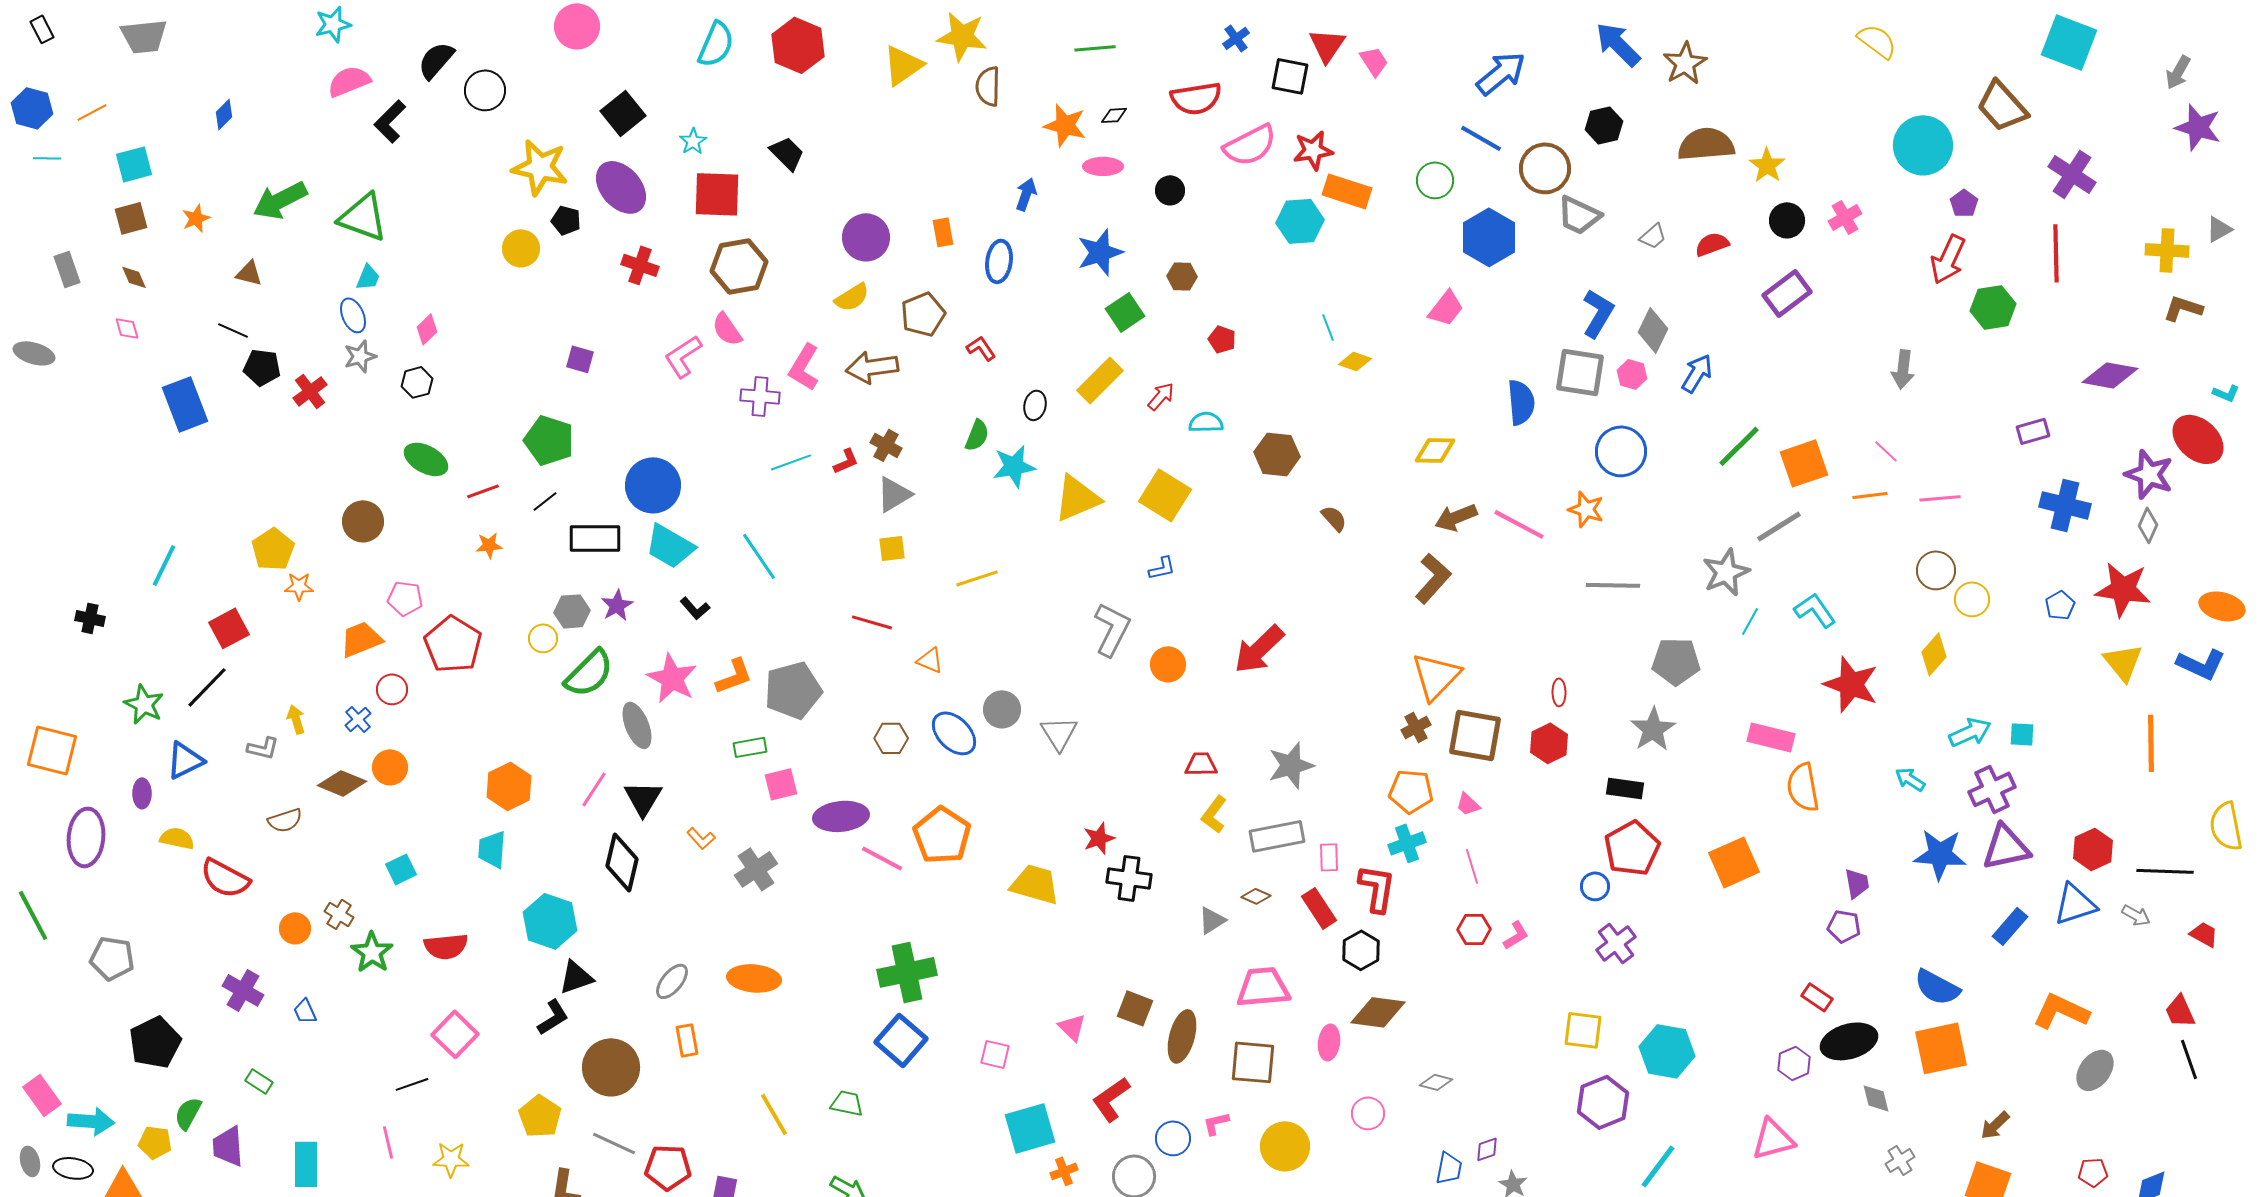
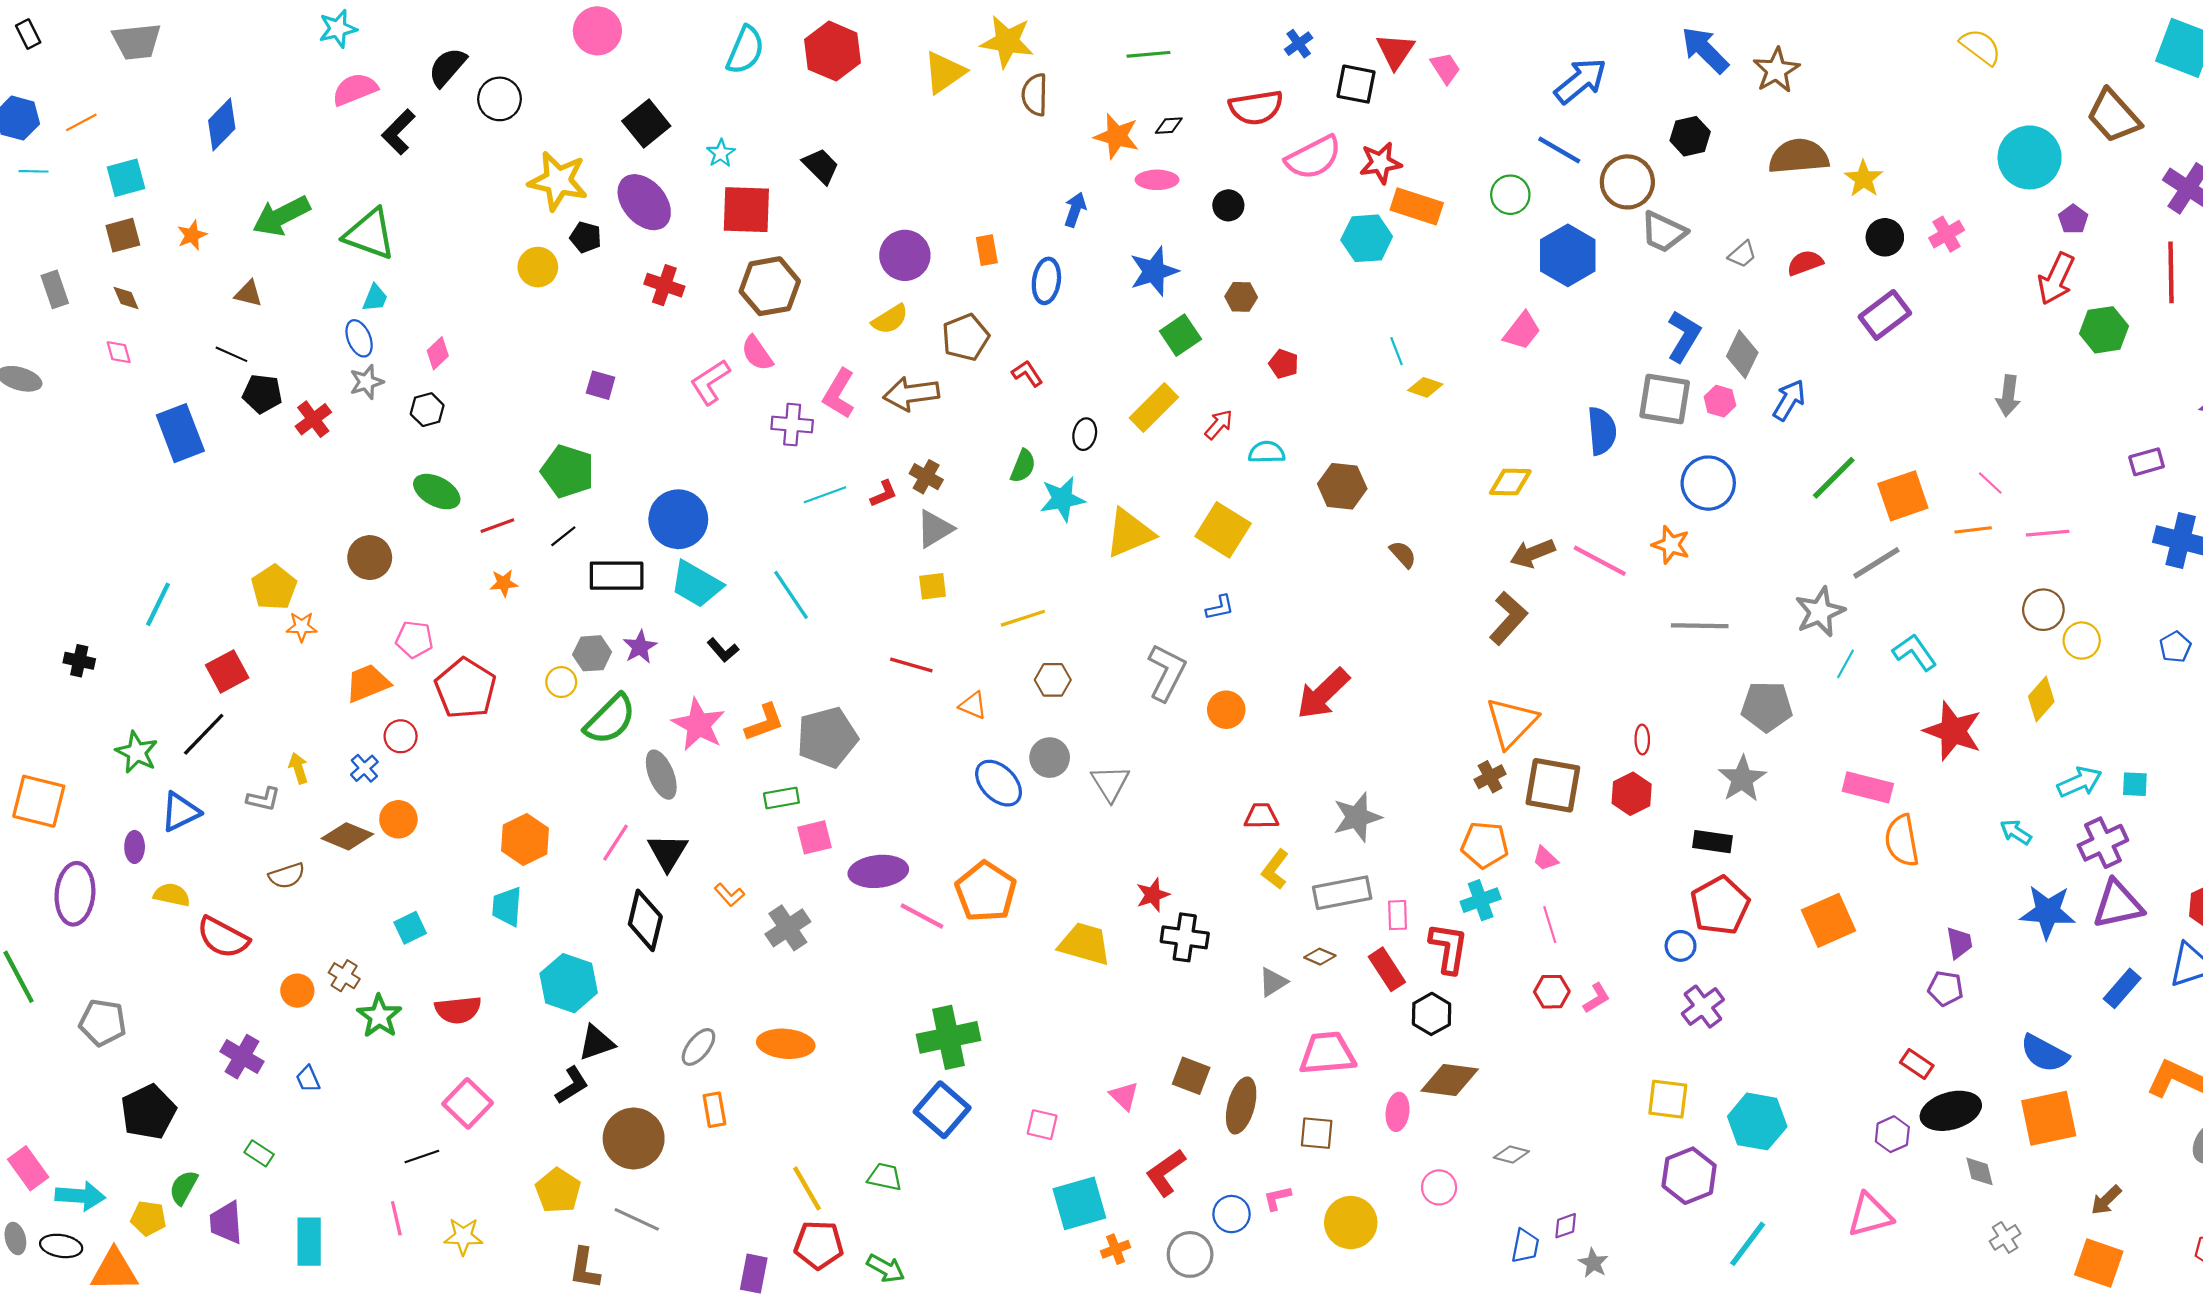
blue diamond: (224, 114) -> (222, 124), size x1.6
brown hexagon: (891, 738) -> (1053, 680), moved
brown square: (1253, 1062) -> (1317, 1133), size x0.7
red pentagon: (668, 1167) -> (819, 1245), moved

